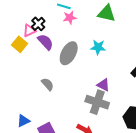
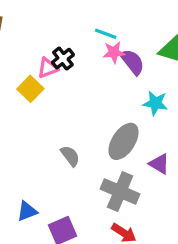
purple semicircle: (45, 42) -> (132, 62), moved
gray ellipse: (69, 53) -> (124, 141), moved
gray cross: (97, 102) -> (120, 192), moved

